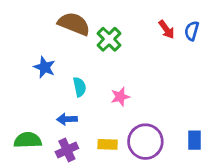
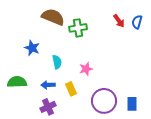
green cross: (109, 39) -> (78, 28), turned 36
green semicircle: (28, 140) -> (17, 82), moved
blue rectangle: (195, 140) -> (132, 104), moved
yellow rectangle: (108, 144) -> (71, 89), moved, turned 64

